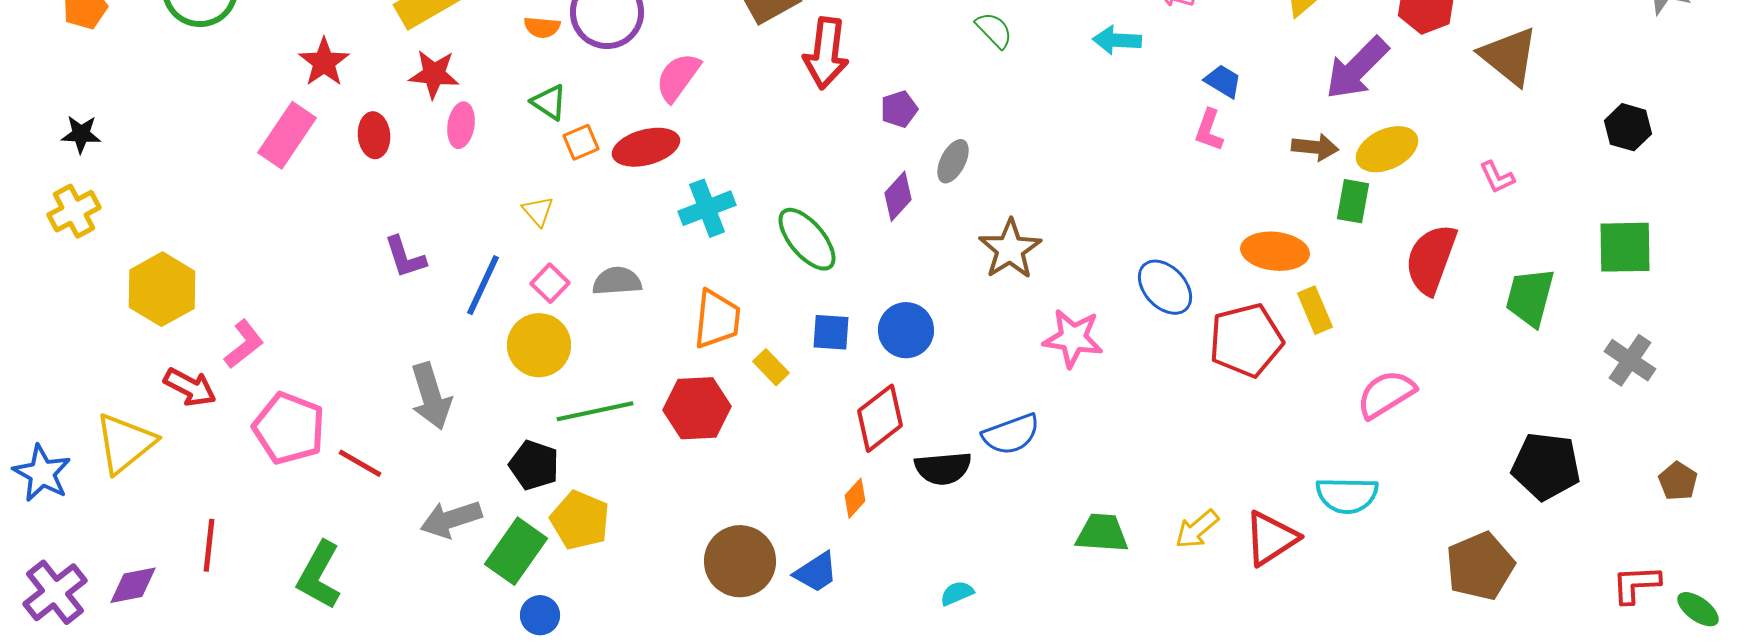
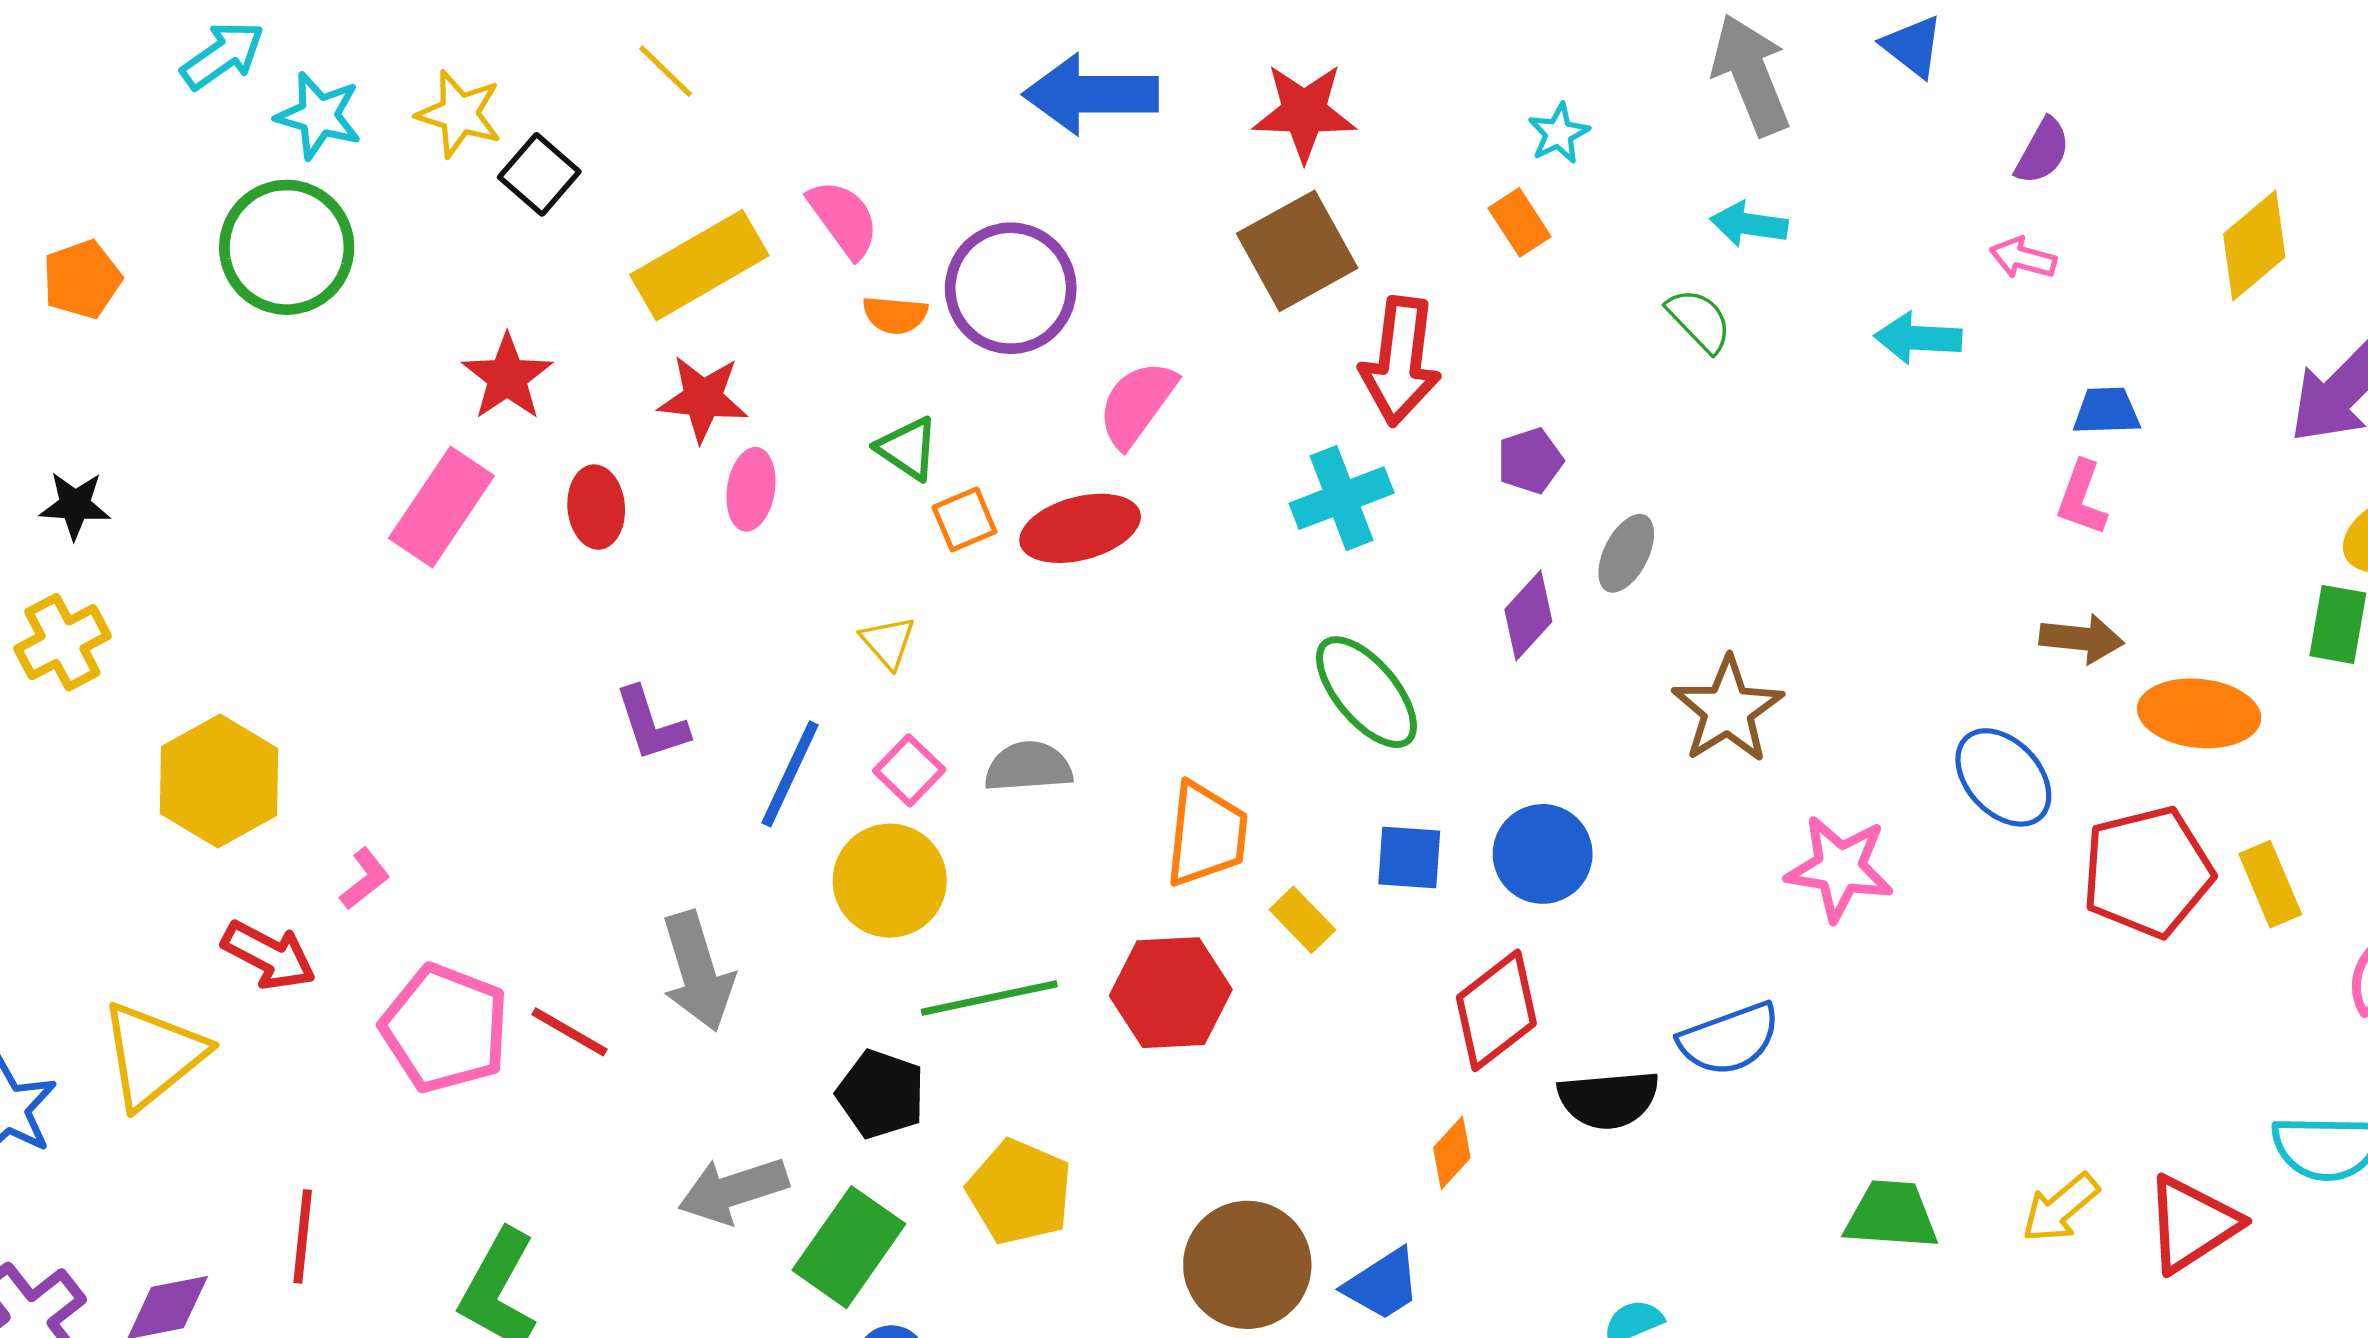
blue trapezoid: (1223, 81) -> (2107, 411), turned -33
brown arrow: (1315, 147) -> (2082, 639), moved
cyan cross: (707, 208) -> (1342, 498), moved
yellow rectangle: (1315, 310) -> (2270, 884), moved
pink L-shape: (244, 344) -> (365, 879), size x0.7
red line: (360, 463) -> (569, 1032), moved
yellow pentagon: (580, 520) -> (1020, 1192), moved

